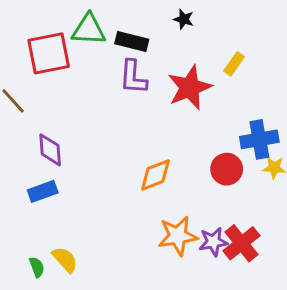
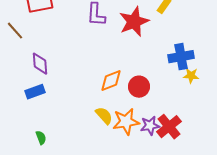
red circle: (227, 169) -> (139, 87), moved
yellow semicircle: (65, 260) -> (104, 116), moved
green semicircle: (37, 267) -> (41, 138), moved

